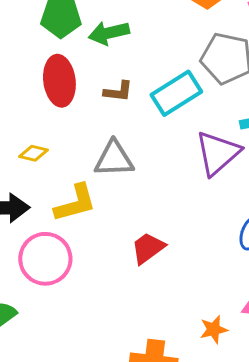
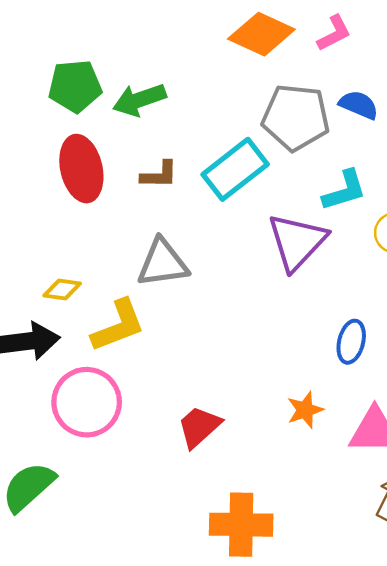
yellow diamond: (33, 153) -> (62, 289), moved
red trapezoid: (148, 248) -> (199, 427), moved
orange star: (214, 330) -> (305, 410), moved

